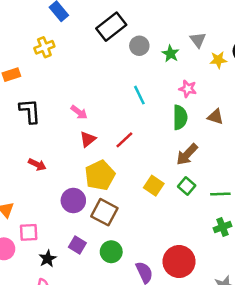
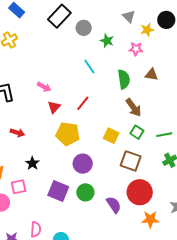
green star: (171, 54) -> (107, 41), moved
pink star: (188, 89) -> (136, 49), moved
brown arrow: (187, 154) -> (134, 107), turned -72
yellow pentagon: (100, 175) -> (68, 134), turned -30
purple circle: (73, 201) -> (83, 164), moved
brown square: (104, 212) -> (131, 161), moved
purple square: (77, 245) -> (58, 191), size x1.5
black star: (48, 259) -> (32, 163), moved

